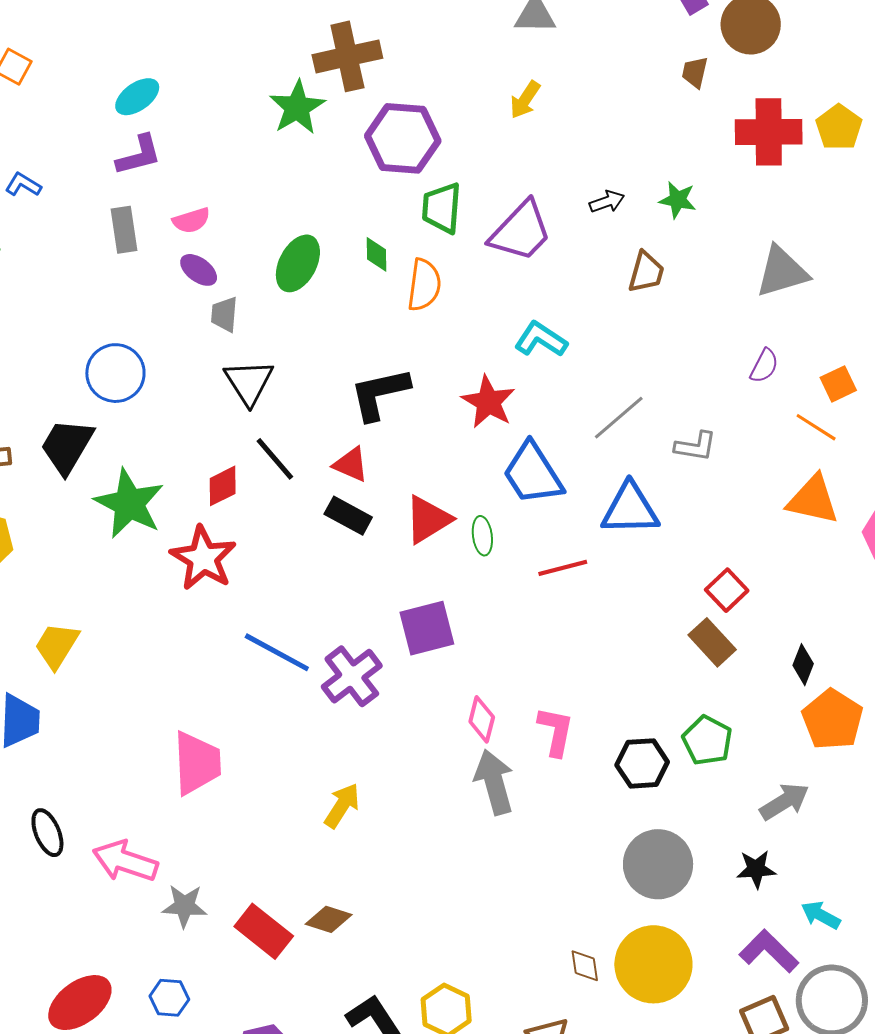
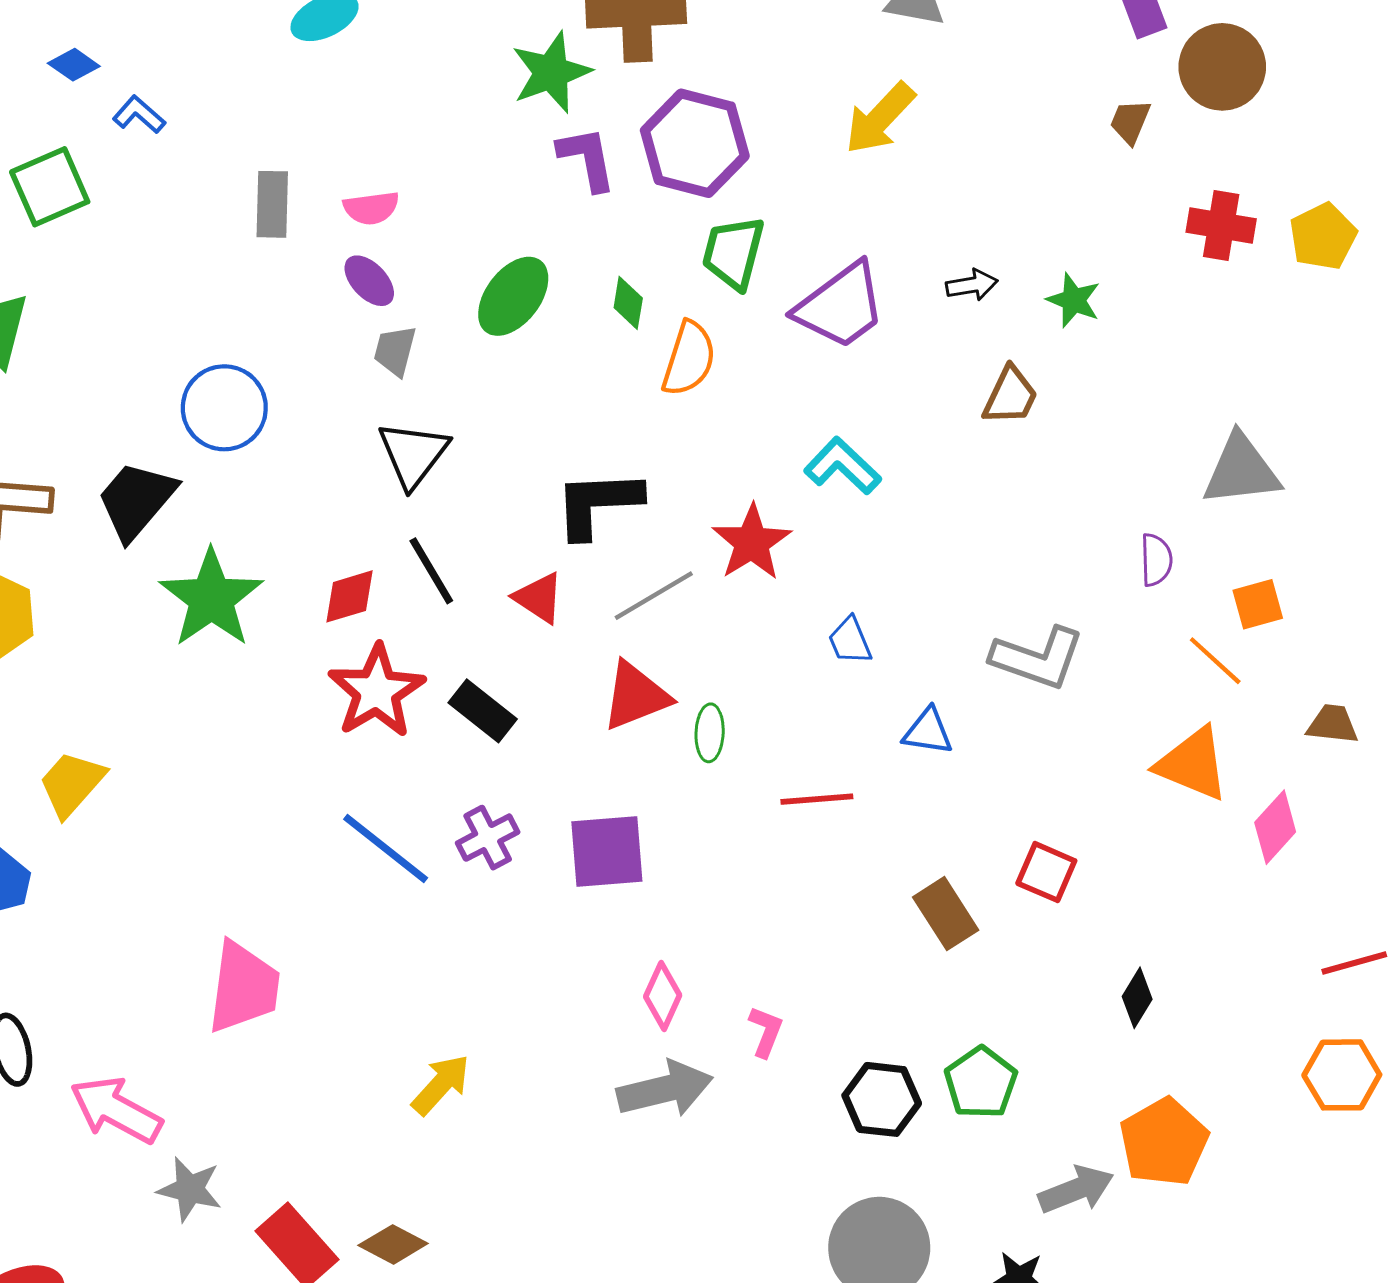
yellow arrow: (525, 100) -> (880, 118), size x1.4
red cross: (769, 132) -> (1221, 226), size x0.7
purple L-shape: (139, 155) -> (587, 159), moved, turned -96
gray triangle: (782, 272) -> (1241, 470), moved
purple semicircle: (764, 366) -> (1156, 560), turned -39
gray line: (619, 418) -> (654, 596), moved
gray L-shape: (696, 446) -> (1038, 658), size x1.5
blue trapezoid: (533, 474) -> (850, 641), moved, size x0.5
blue triangle: (630, 509) -> (928, 731), size x0.6
black rectangle: (348, 516) -> (483, 711), moved
red star: (203, 558) -> (377, 691), moved
red square: (727, 590) -> (1046, 872), turned -33
brown rectangle: (712, 642) -> (946, 914), moved
purple cross: (352, 676) -> (488, 838), moved, size x0.7
orange pentagon: (833, 719) -> (1164, 1142), moved
pink L-shape: (556, 731) -> (766, 1032), size x0.7
gray arrow: (494, 782) -> (665, 1089), turned 82

